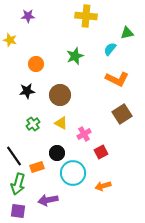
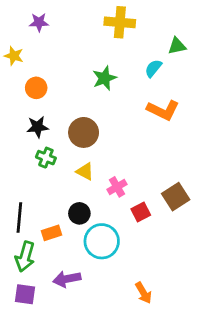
orange circle: (36, 64) -> (36, 88), moved
brown square: (122, 114) -> (176, 197), moved
green cross: (33, 124) -> (46, 158), moved, turned -32
black line: (14, 156) -> (19, 218), turned 40
orange arrow: (103, 186) -> (144, 293), moved, turned -105

